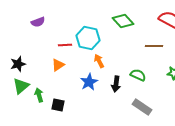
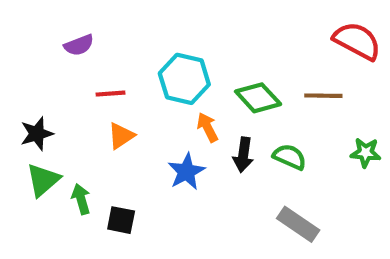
green diamond: (123, 21) -> (258, 98), moved
red line: (65, 45) -> (111, 94), moved
black arrow: (116, 84) -> (243, 155), moved

